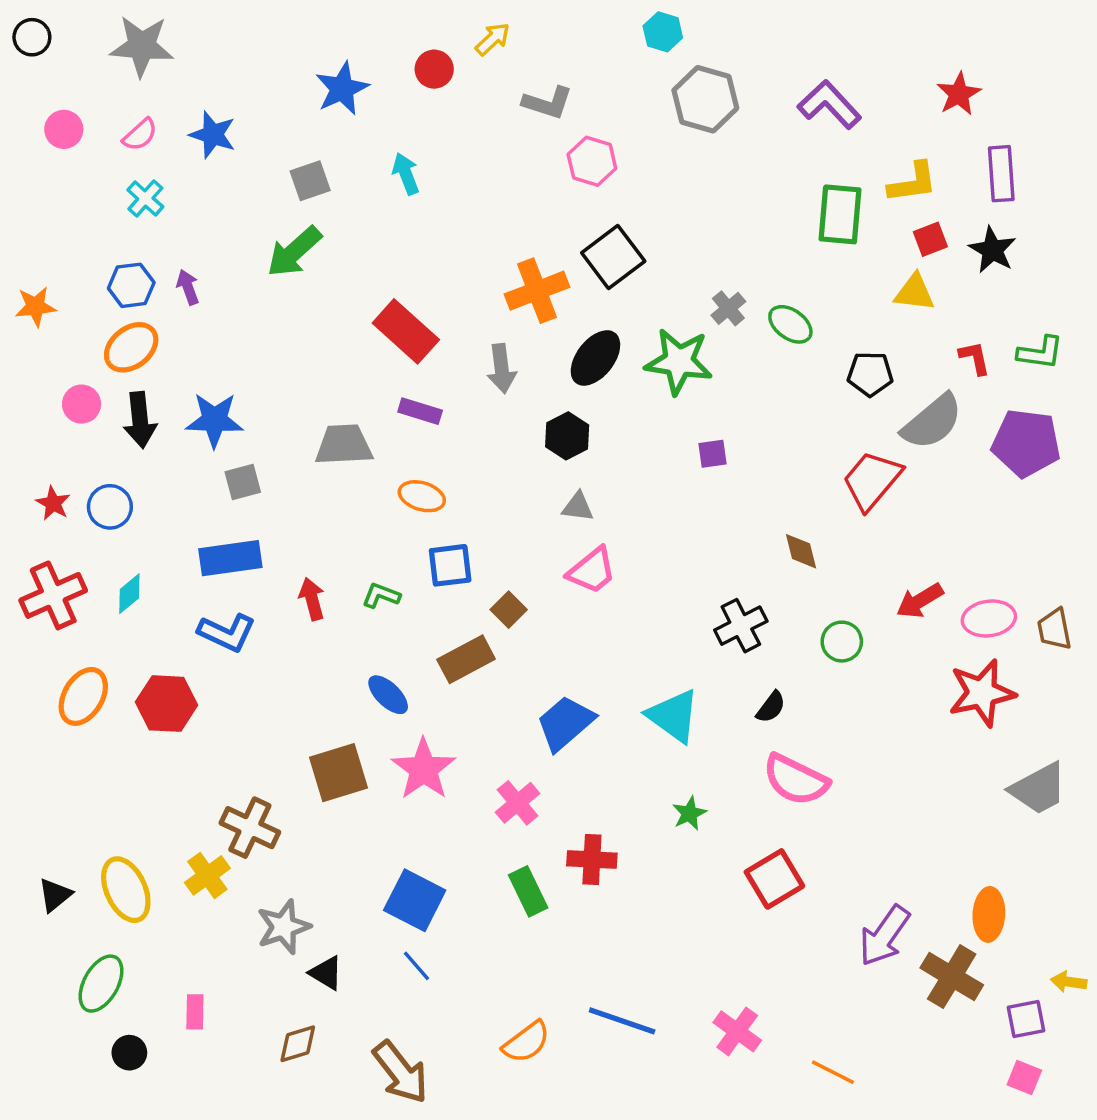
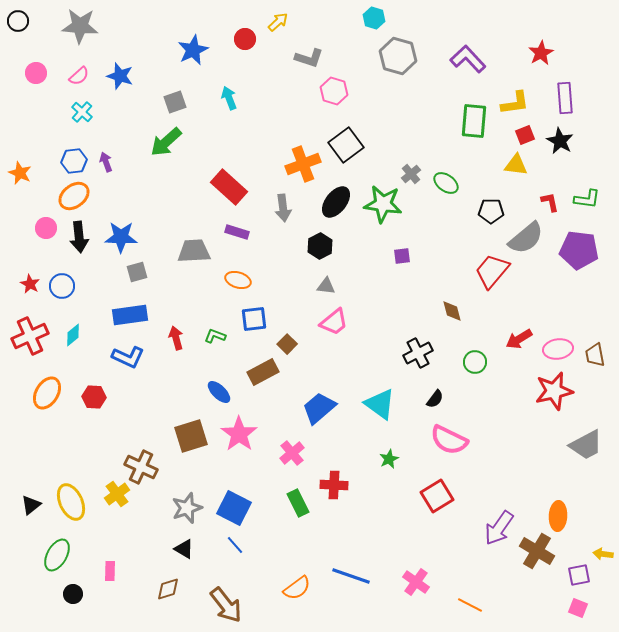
orange star: (35, 307) -> (20, 173), turned 30
red hexagon: (167, 704) -> (94, 397), size x0.7
gray star: (284, 927) -> (187, 508), moved

